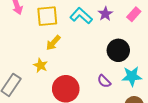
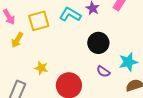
yellow arrow: (53, 43) -> (17, 40), moved
black circle: (118, 50) -> (98, 43), moved

